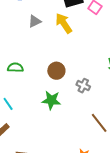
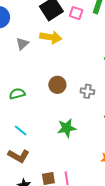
yellow arrow: (64, 23) -> (51, 37), turned 150
green star: (51, 100) -> (67, 128), moved

